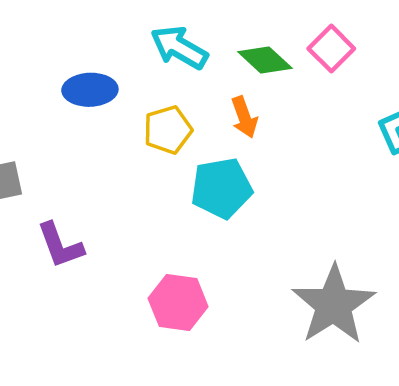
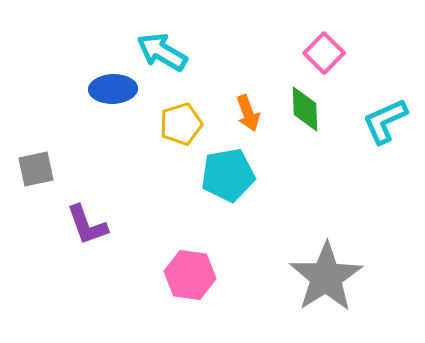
cyan arrow: (179, 47) -> (162, 52), moved
green diamond: (265, 60) -> (305, 109), moved, turned 45

